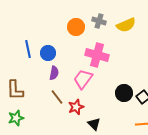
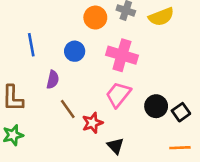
blue circle: (48, 53) -> (75, 51), moved
purple semicircle: (54, 73) -> (53, 80), moved
pink trapezoid: (83, 79) -> (118, 95), moved

